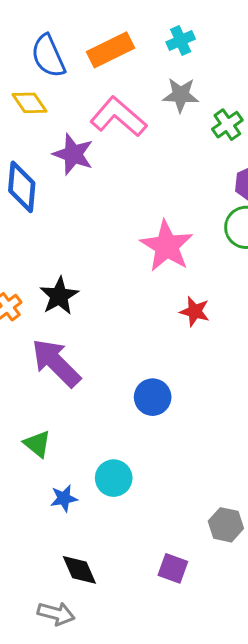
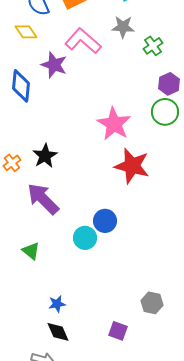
red star: (195, 311) -> (132, 166), size x1.8
cyan circle: (114, 478) -> (85, 238), moved
blue star: (64, 498) -> (57, 304), moved

